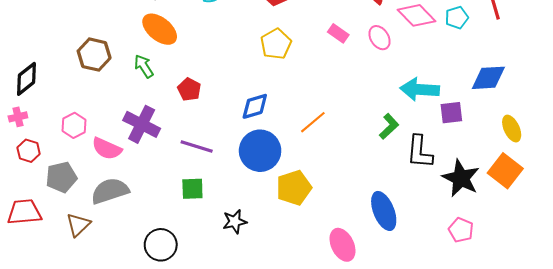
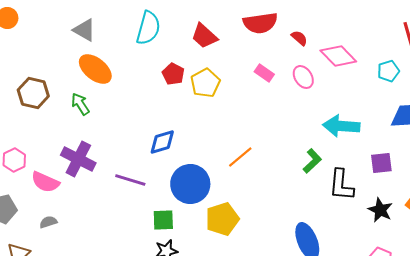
cyan pentagon: (457, 18) -> (388, 71), moved
red pentagon: (189, 89) -> (173, 74), moved
blue diamond: (255, 106) -> (162, 142), moved
purple square: (451, 113) -> (381, 163), moved
black star: (461, 178) -> (380, 210), size x0.7
green square: (192, 189) -> (163, 220), moved
gray semicircle: (110, 191) -> (48, 222), size x0.5

